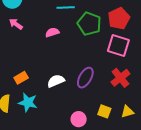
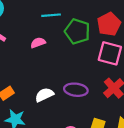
purple ellipse: (85, 78) -> (76, 90), turned 70

